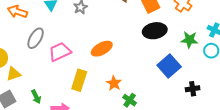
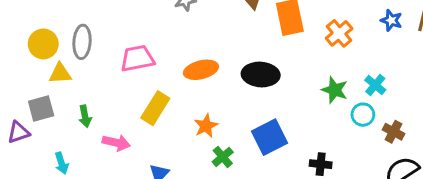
black ellipse: (155, 31) -> (261, 75), moved
gray ellipse: (36, 38) -> (82, 42), moved, turned -40
blue square: (169, 66) -> (269, 137), moved

